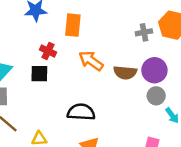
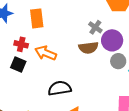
gray cross: (144, 32) -> (95, 27), moved, turned -32
orange arrow: (91, 61) -> (46, 53), moved
black square: (39, 74) -> (18, 65), turned 35

